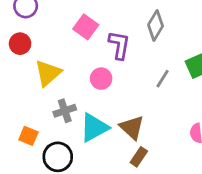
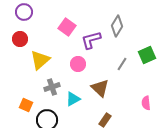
purple L-shape: (119, 45) -> (91, 40), turned -115
cyan triangle: (94, 127) -> (73, 99), size x0.7
brown triangle: (132, 127) -> (100, 88), moved

